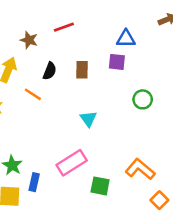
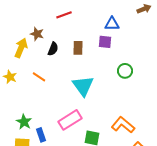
brown star: (29, 40) -> (37, 34), moved
orange line: (33, 94) -> (39, 77), moved
cyan triangle: (88, 119) -> (83, 86), size x1.6
blue rectangle: (34, 182) -> (41, 135), turned -32

